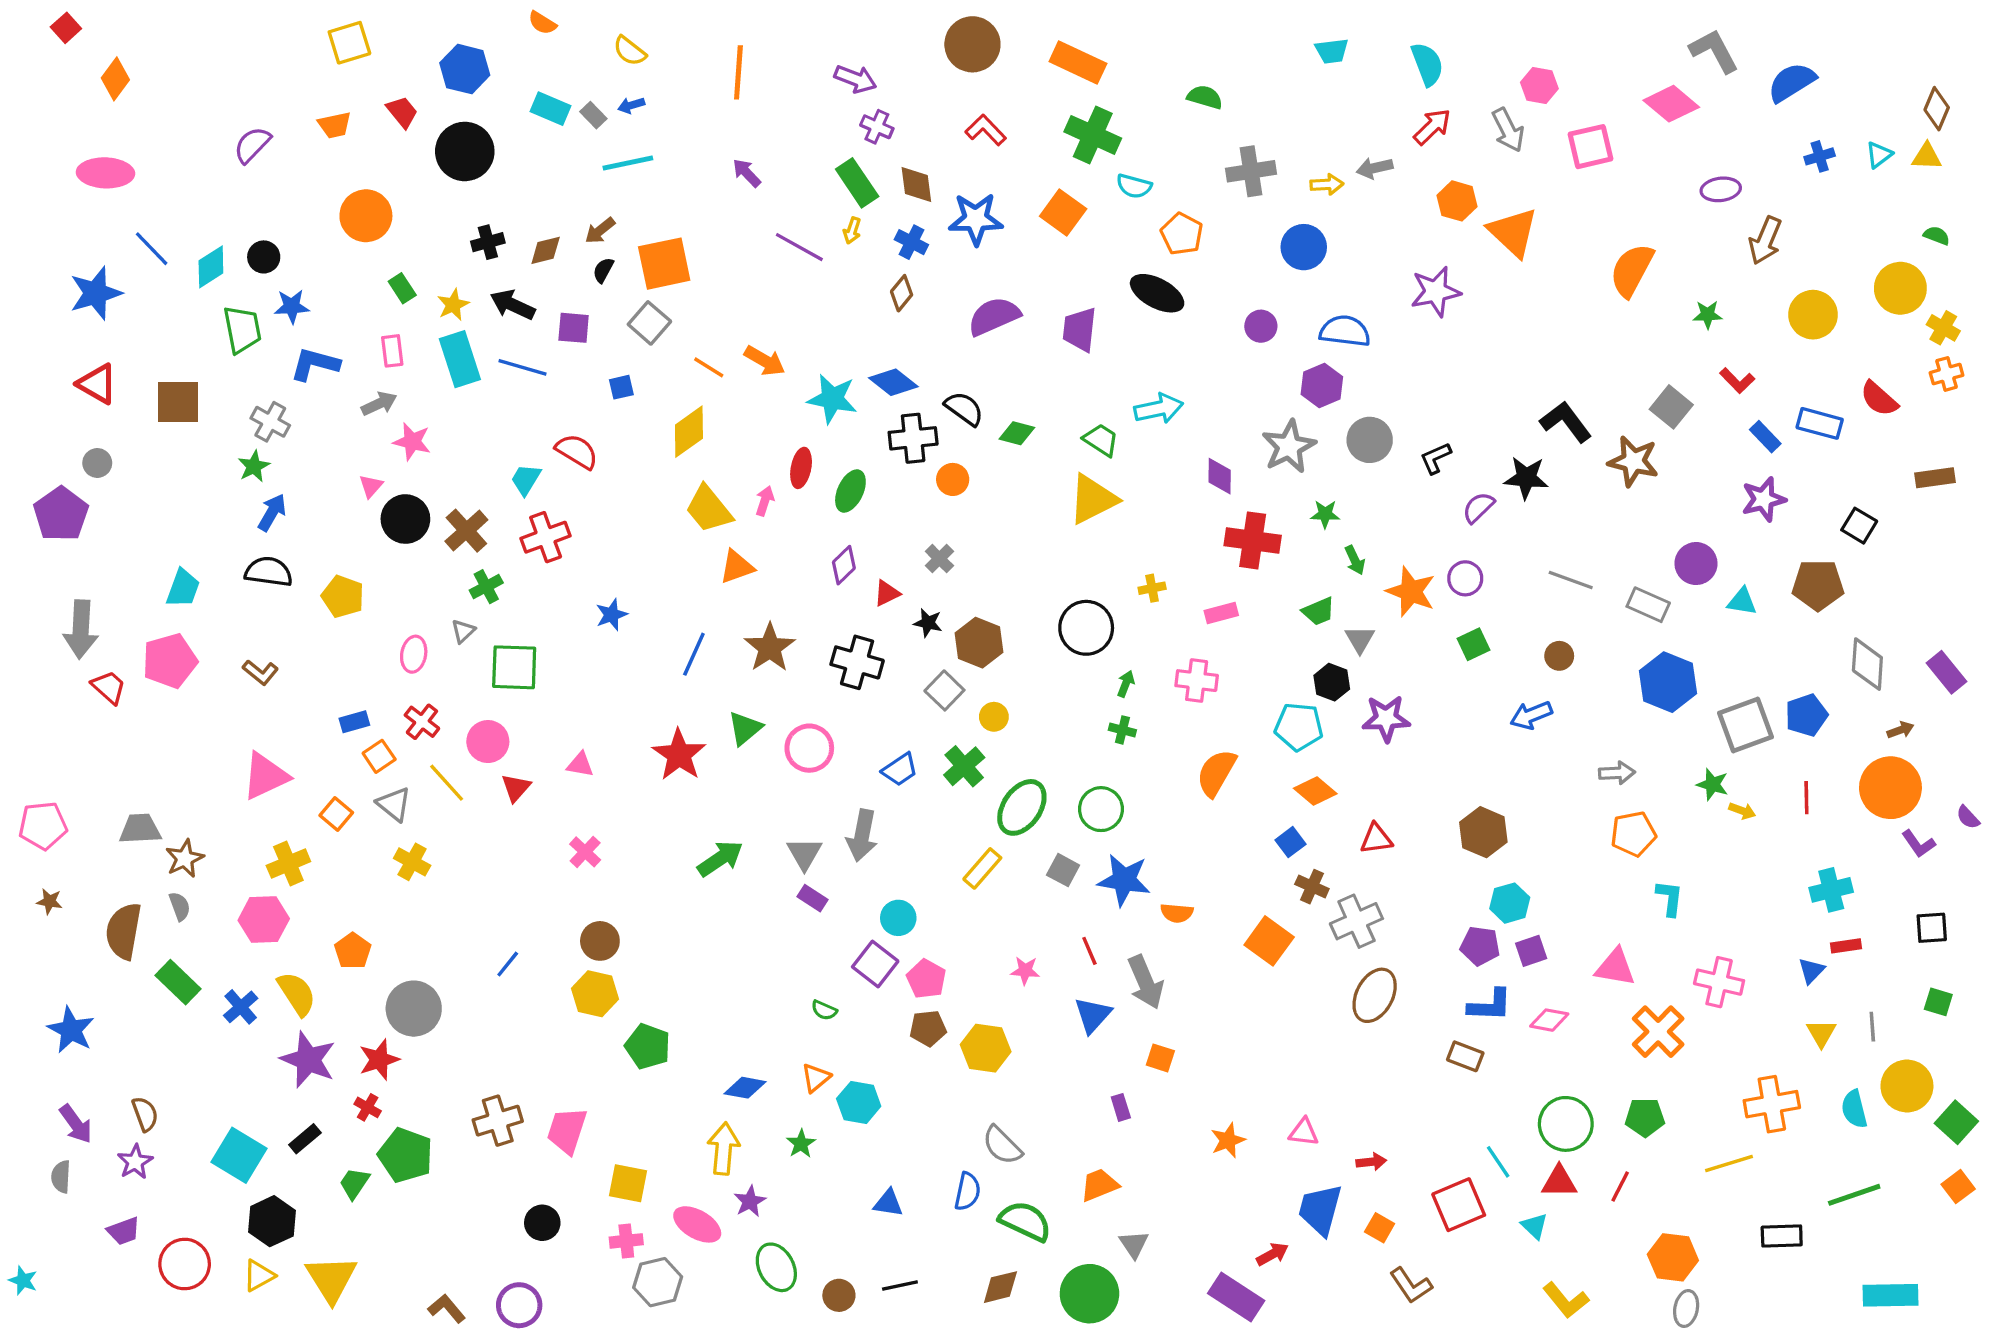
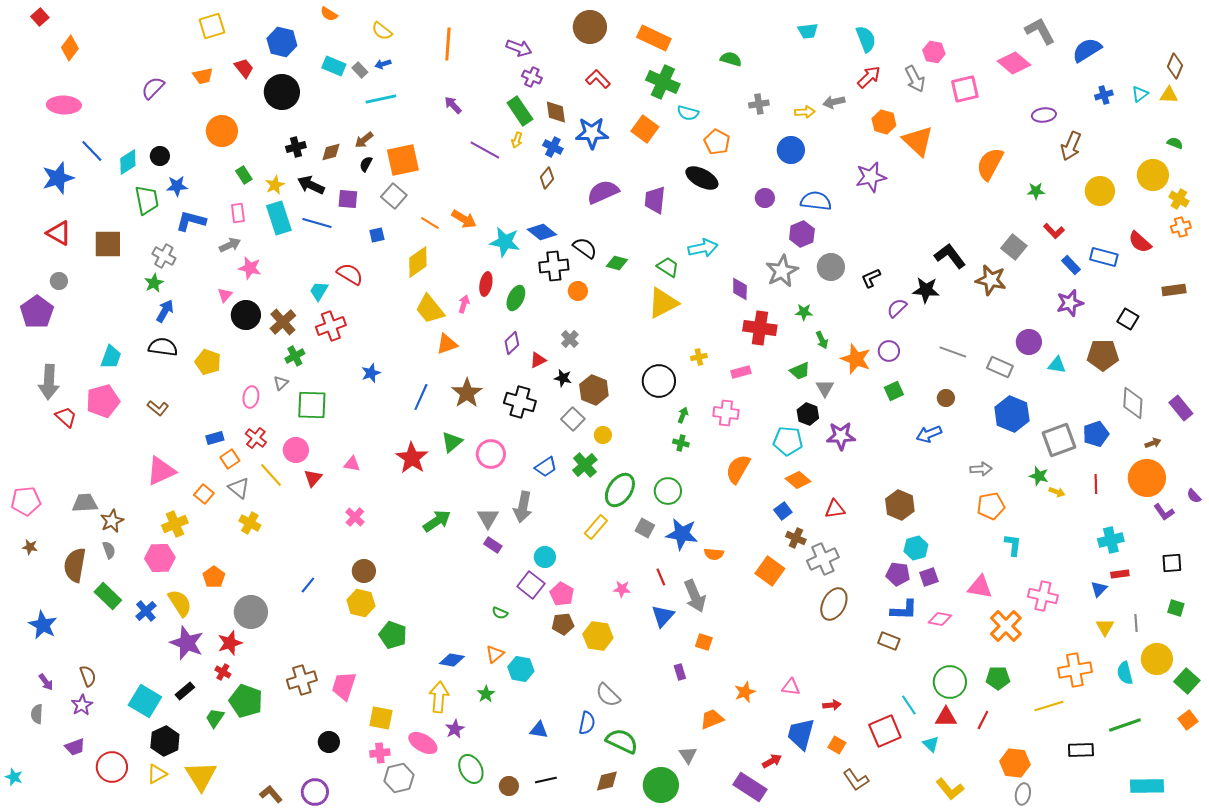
gray cross: (1251, 171) -> (759, 104), size x0.7
purple arrow: (76, 1124) -> (46, 682), size x0.7
orange trapezoid: (1099, 1185) -> (712, 719), moved

